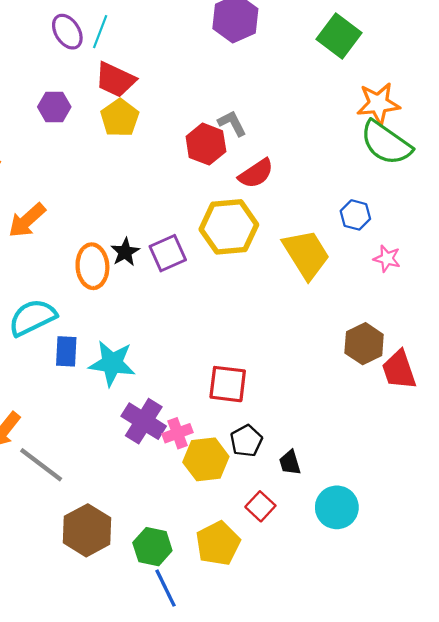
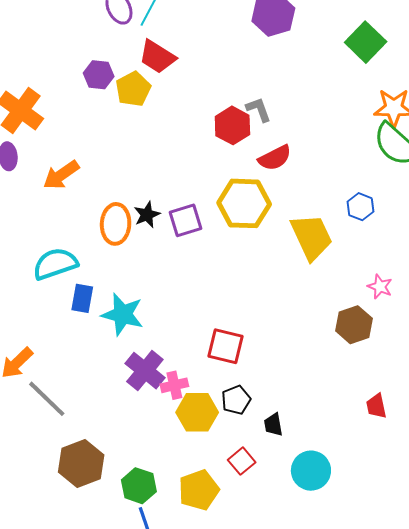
yellow pentagon: (120, 118) -> (133, 89), moved
pink star: (387, 259) -> (380, 287), moved
red trapezoid: (399, 370) -> (376, 406), moved, size x0.7

